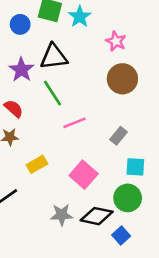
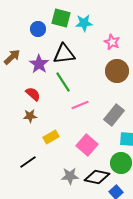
cyan star: (80, 17) -> (84, 23), turned 30
gray rectangle: (119, 136) -> (114, 115), size x1.5

